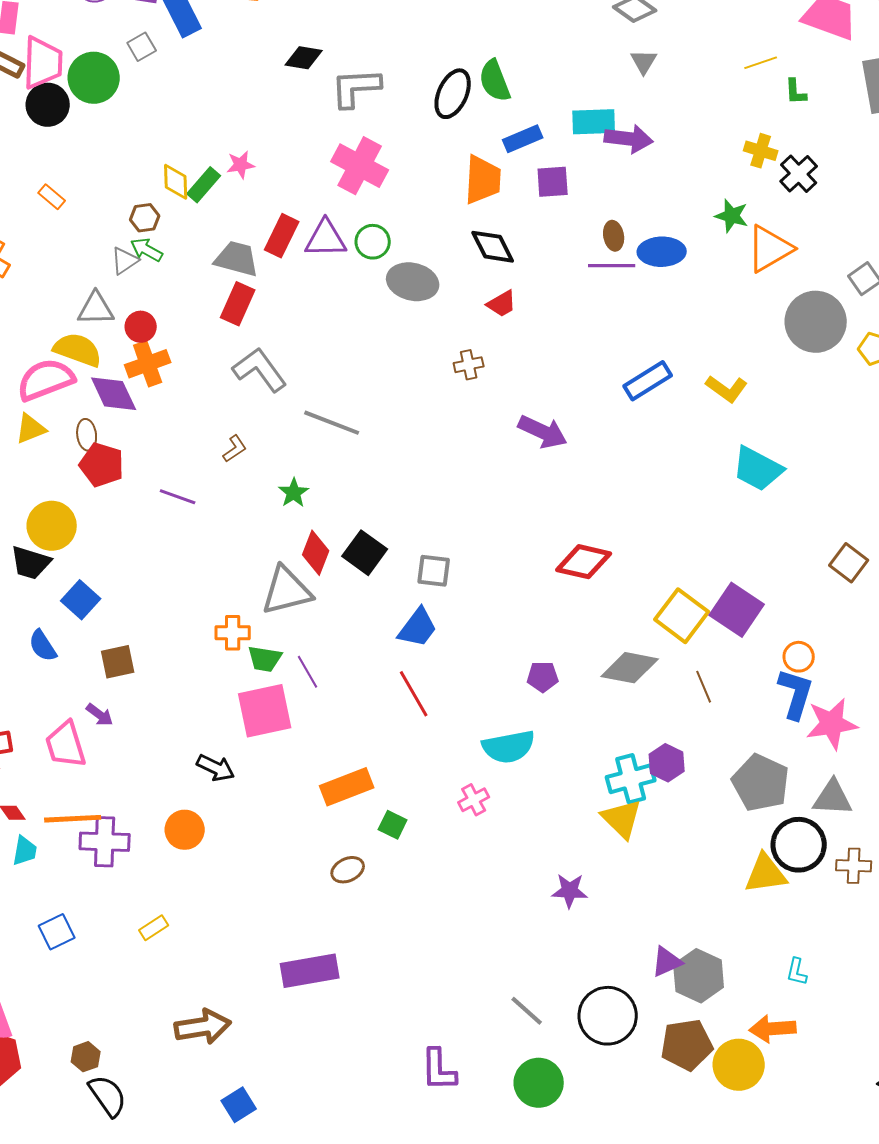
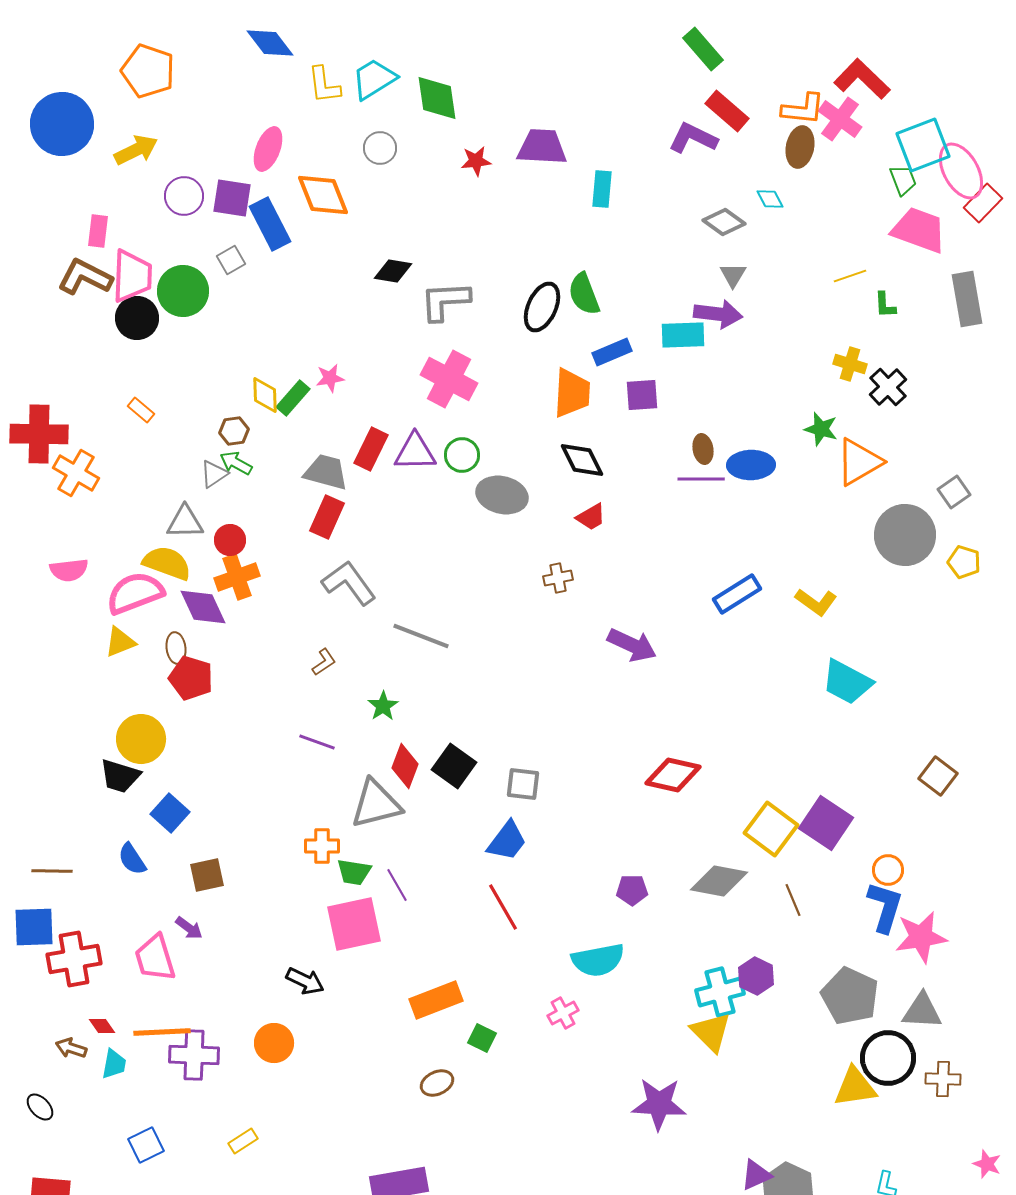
purple arrow: (629, 139) -> (718, 314), moved
purple line: (178, 497) -> (317, 742), moved
purple star: (570, 891) -> (659, 1104), size x1.5

